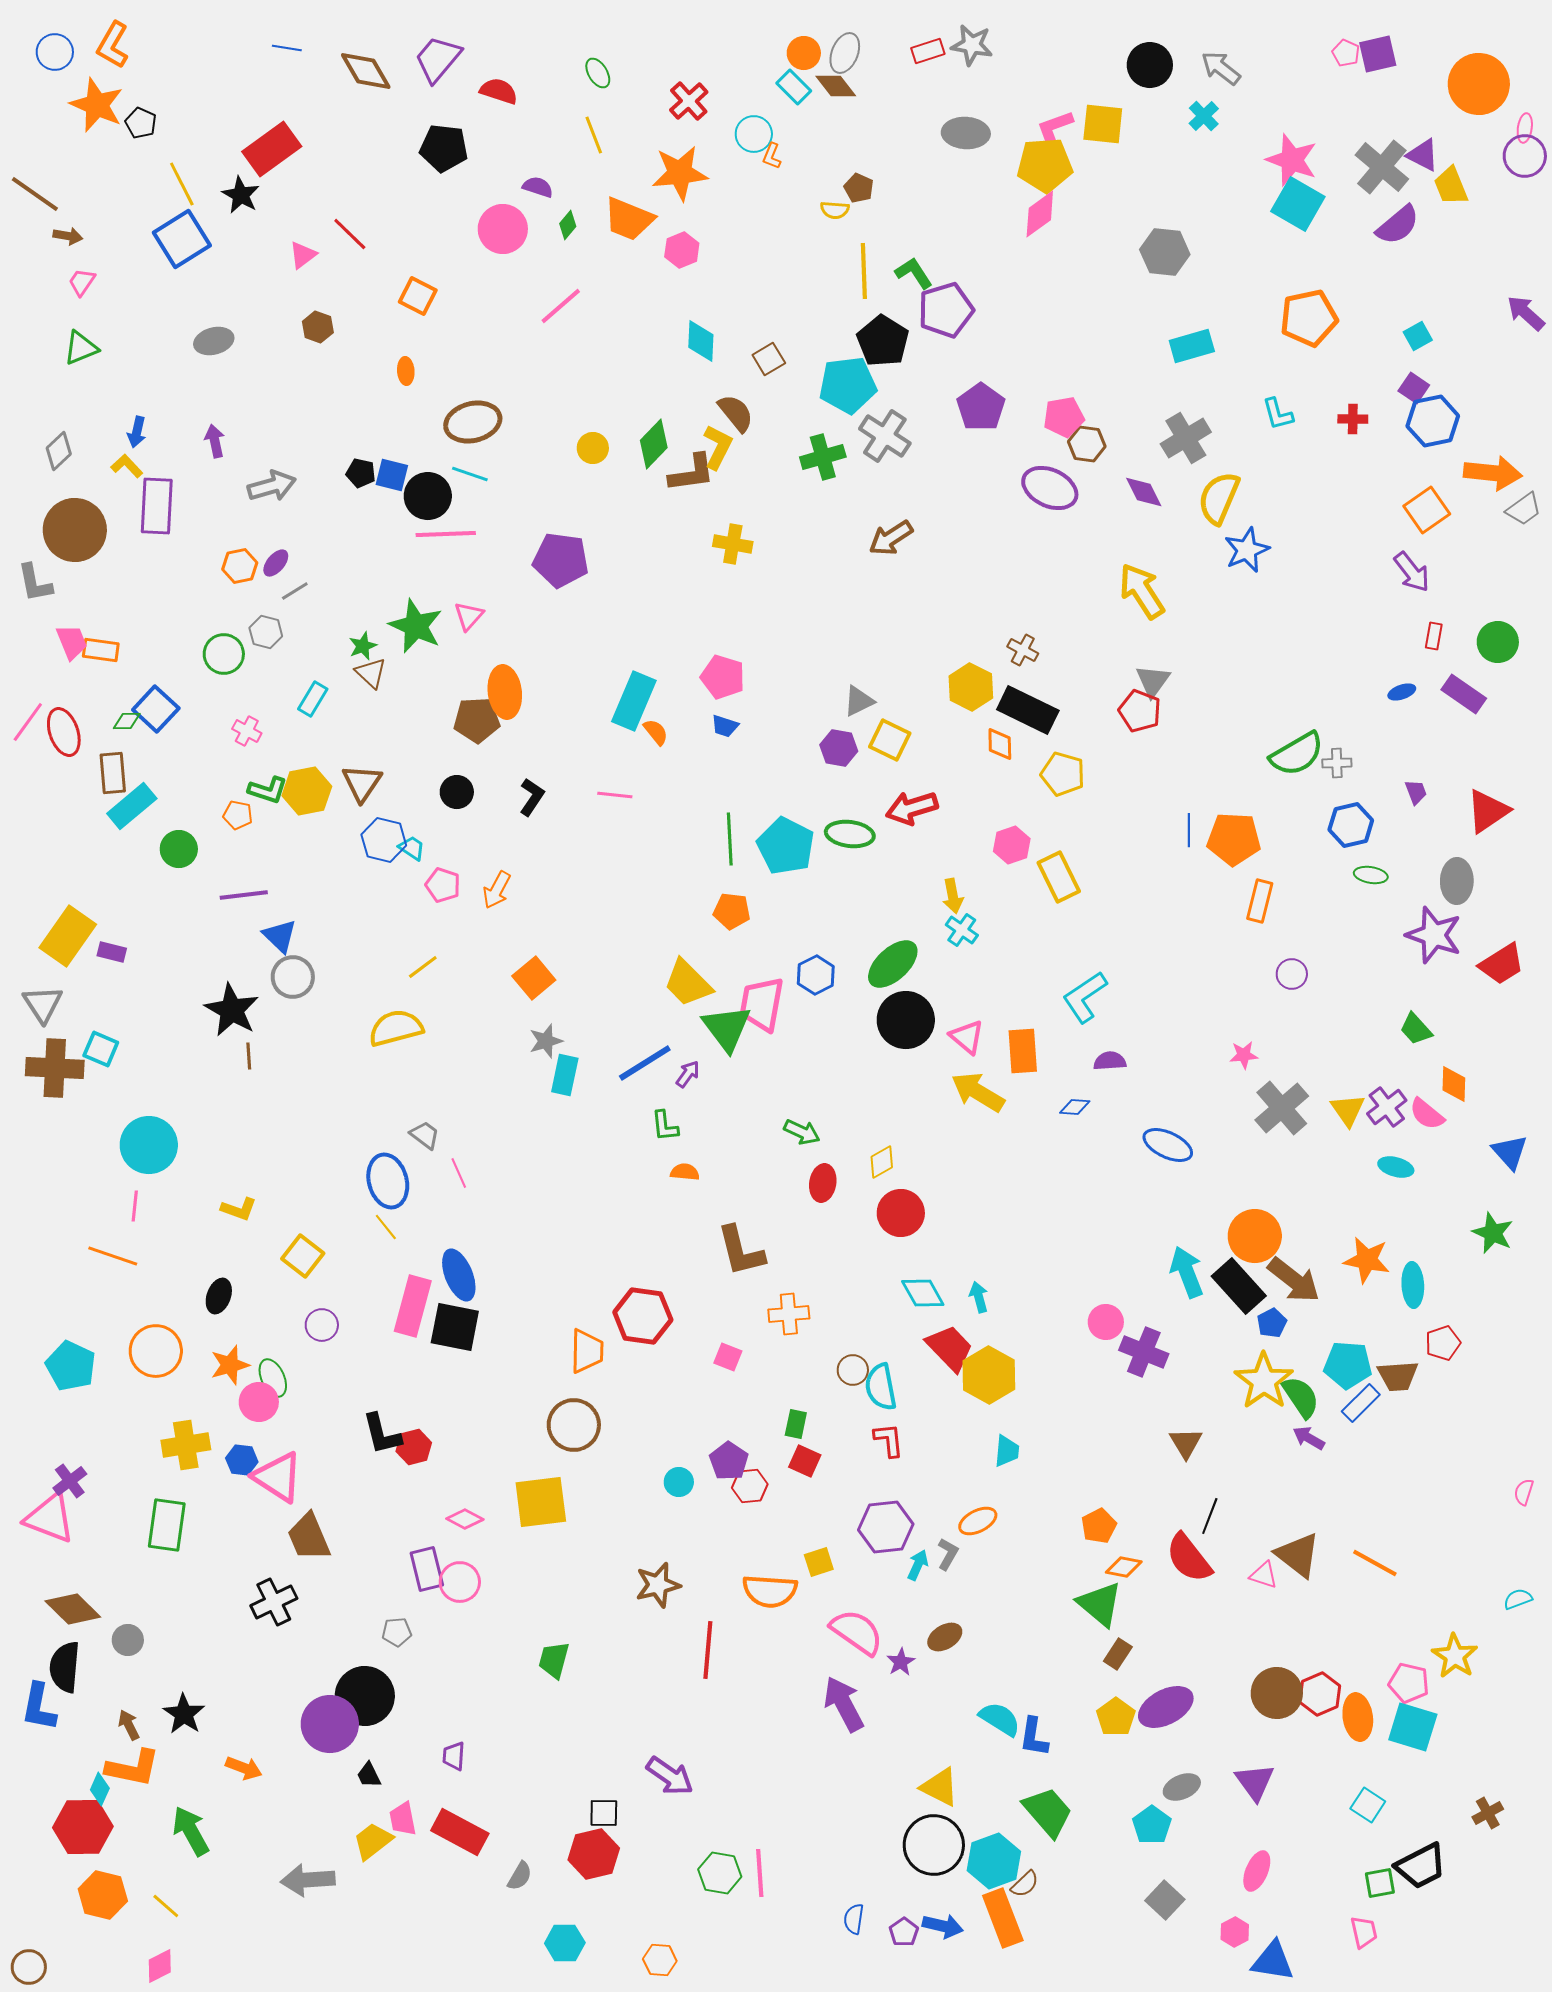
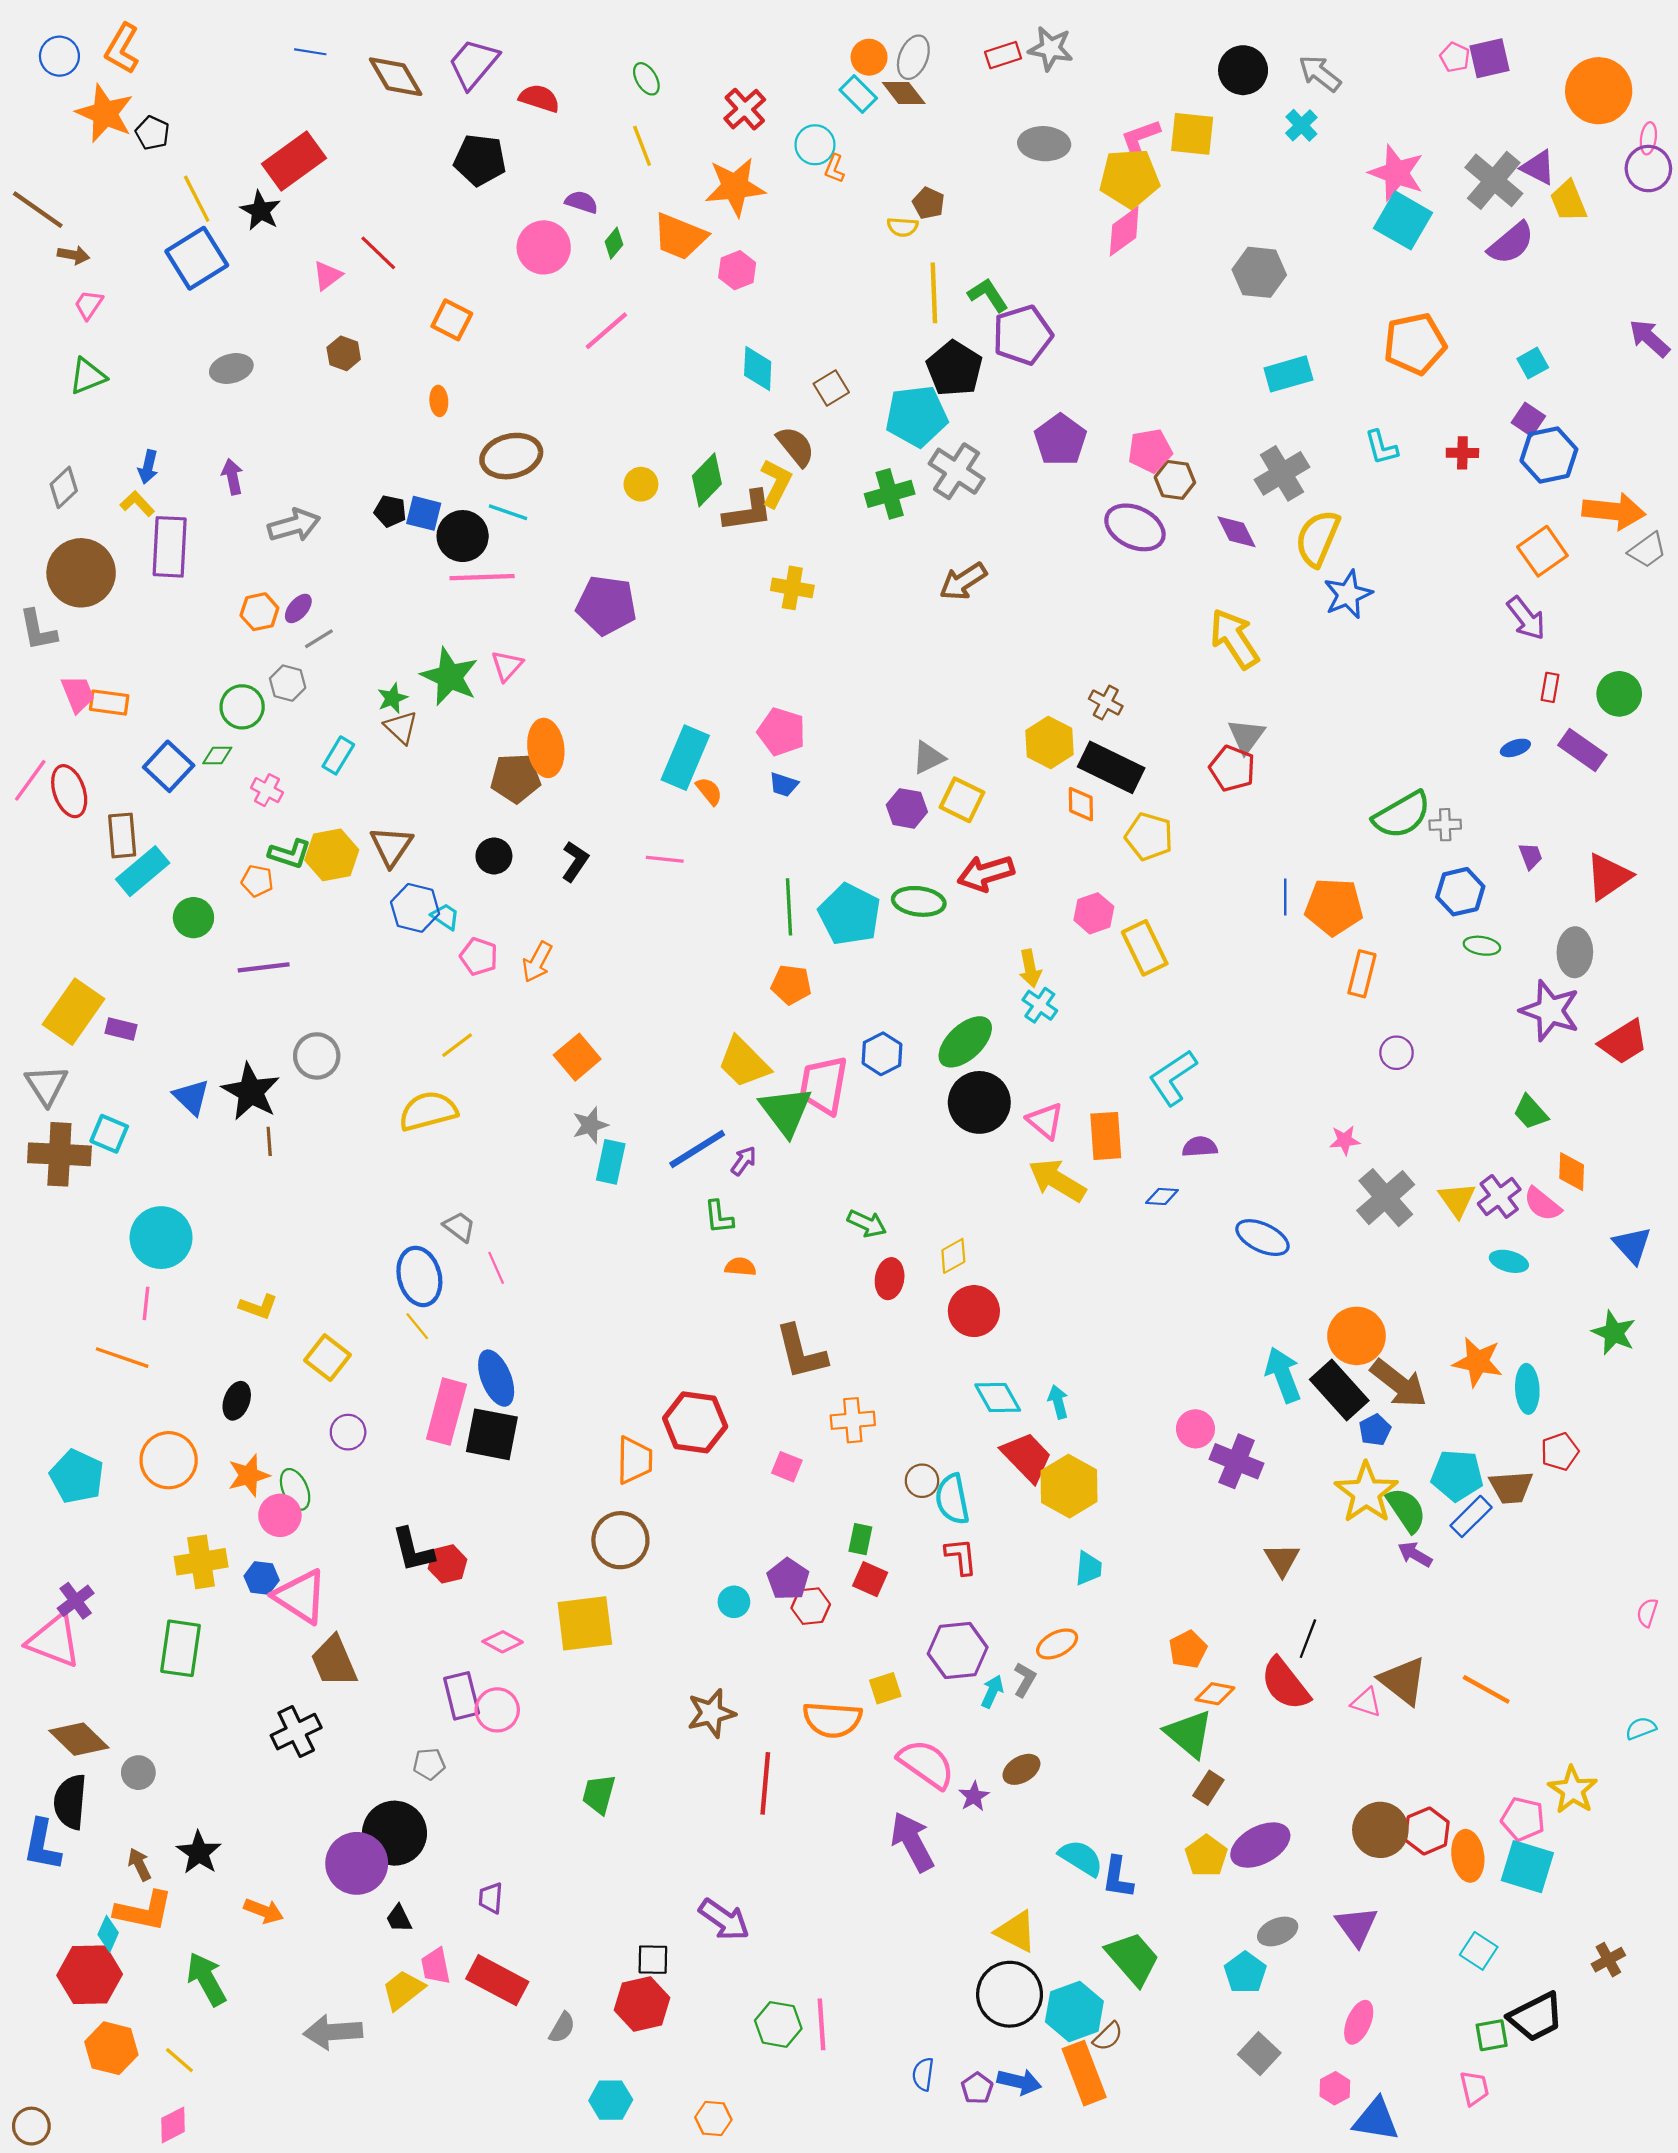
green diamond: (127, 721) -> (217, 755), moved
blue triangle: (280, 936) -> (191, 1097), moved

